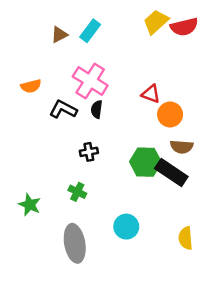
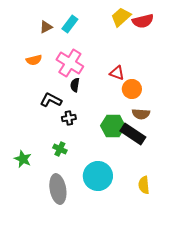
orange semicircle: (31, 86) -> (34, 60), moved
black L-shape: (63, 109) -> (51, 100), moved
cyan circle: (126, 227) -> (98, 176), size x1.5

